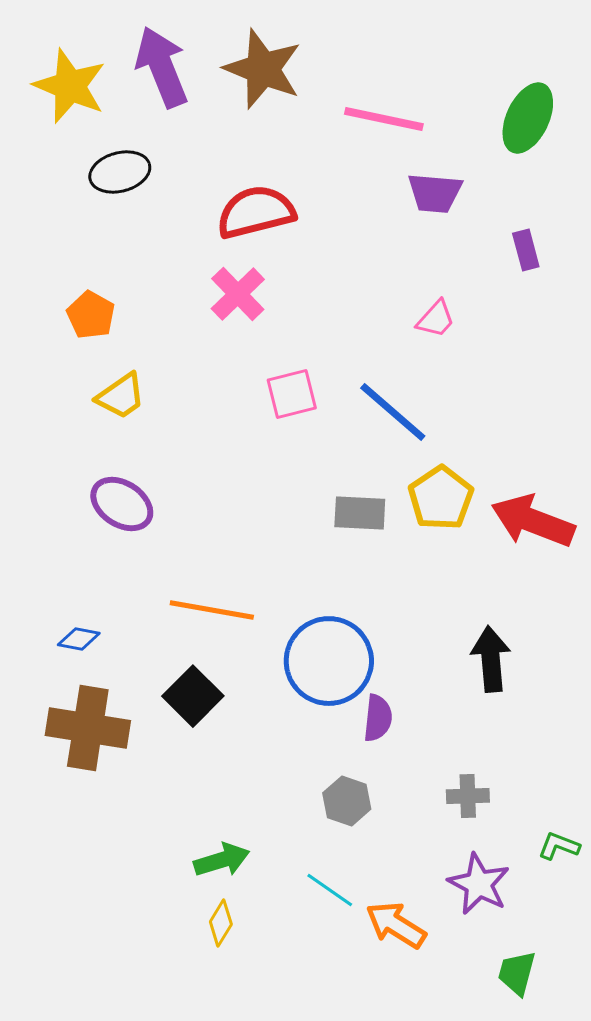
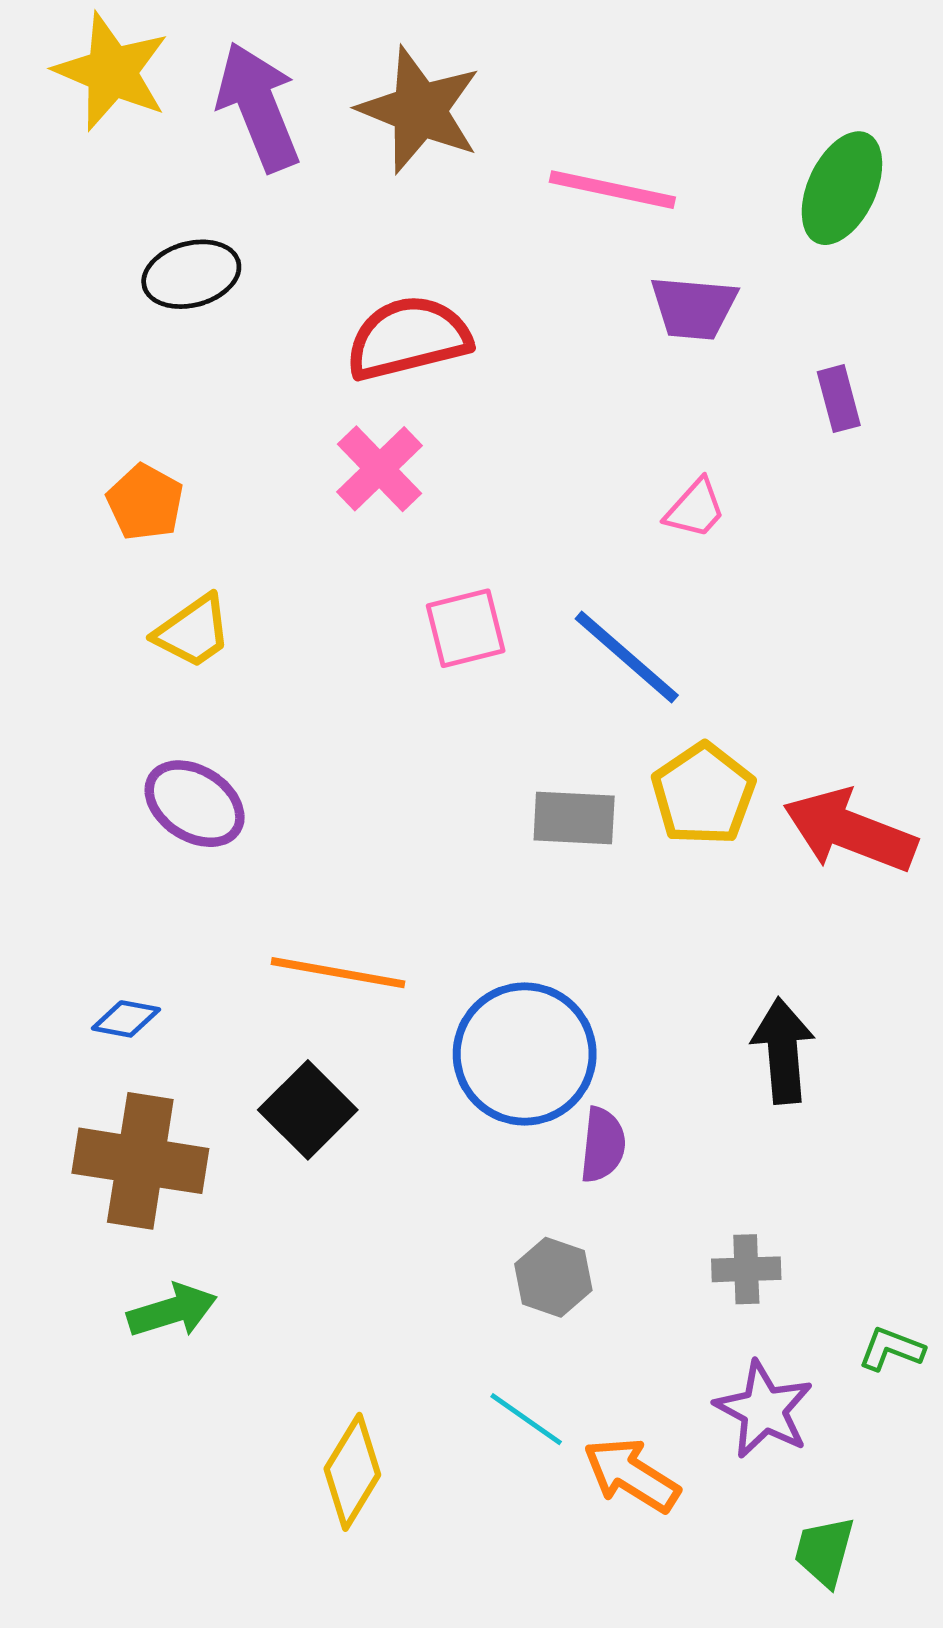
yellow star: (70, 86) -> (112, 72), moved
green arrow: (222, 860) -> (172, 1311), moved
yellow diamond: (221, 923) -> (352, 1472), size x1.5

